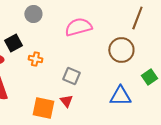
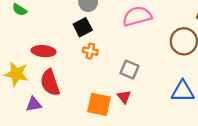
black square: (13, 43) -> (83, 27), moved

